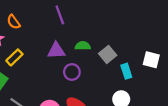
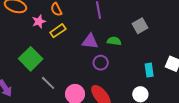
gray square: (108, 54) -> (140, 26), moved
yellow rectangle: (14, 57) -> (58, 31), moved

